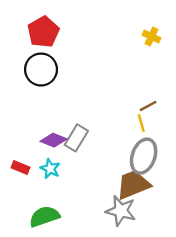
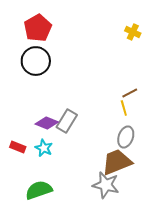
gray ellipse: (144, 156) -> (126, 137), size x0.7

